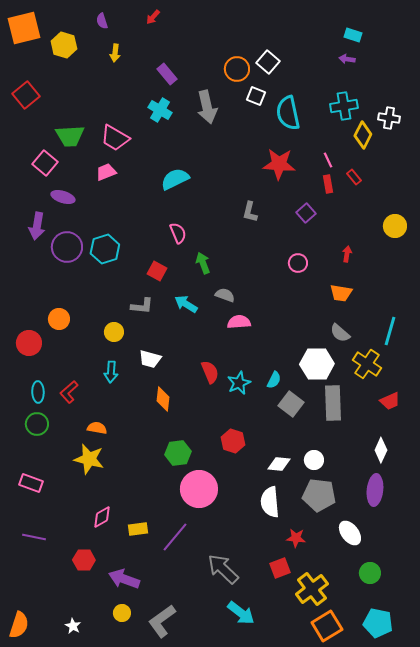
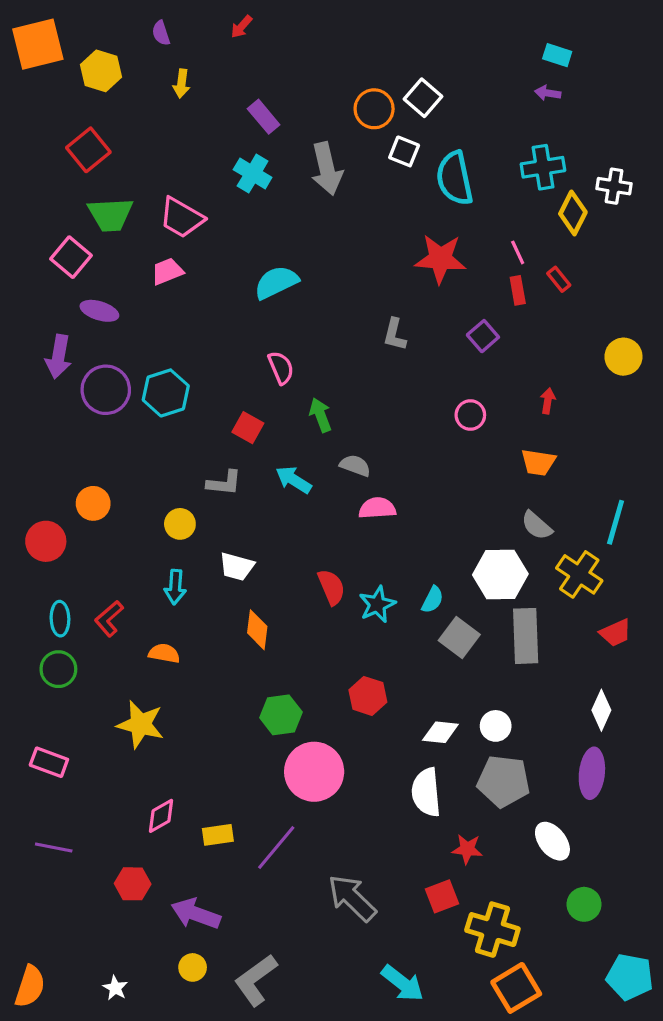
red square: (26, 95) -> (88, 150), moved
orange semicircle: (97, 428) -> (164, 653), moved
yellow cross: (312, 589) -> (492, 930), turned -36
cyan arrow: (241, 613) -> (402, 983), moved
cyan pentagon: (378, 623) -> (630, 977), moved

